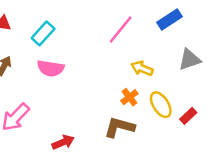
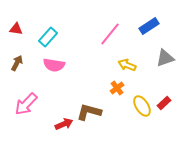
yellow ellipse: (161, 105) -> (142, 106), moved
brown L-shape: (119, 127) -> (89, 112), moved

